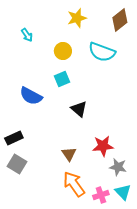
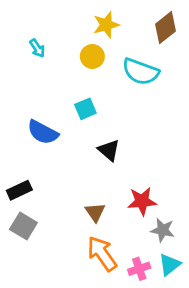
yellow circle: (63, 51) -> (92, 56), moved
cyan triangle: (123, 192) -> (170, 265), turned 36

